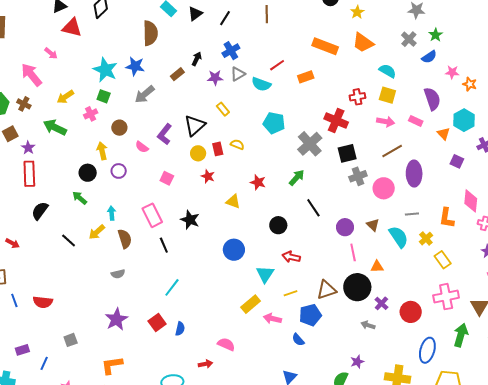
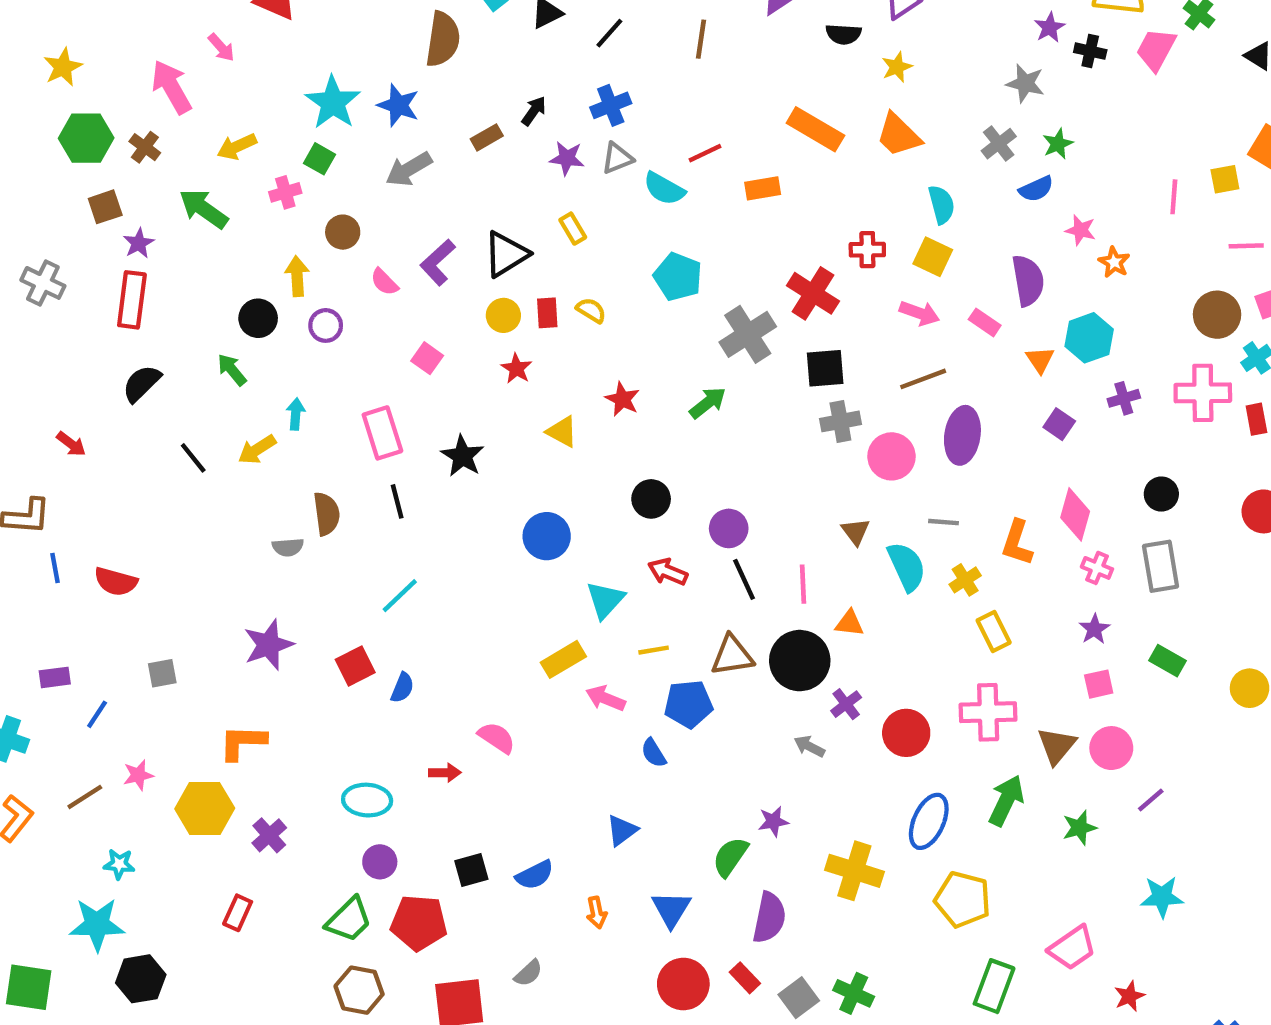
cyan semicircle: (388, 71) -> (941, 205), turned 36
black line: (313, 208) -> (744, 579), moved
purple circle: (345, 227) -> (729, 528), moved
brown semicircle: (125, 239) -> (327, 514), moved

